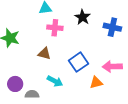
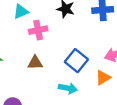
cyan arrow: (55, 81) -> (68, 88), moved

